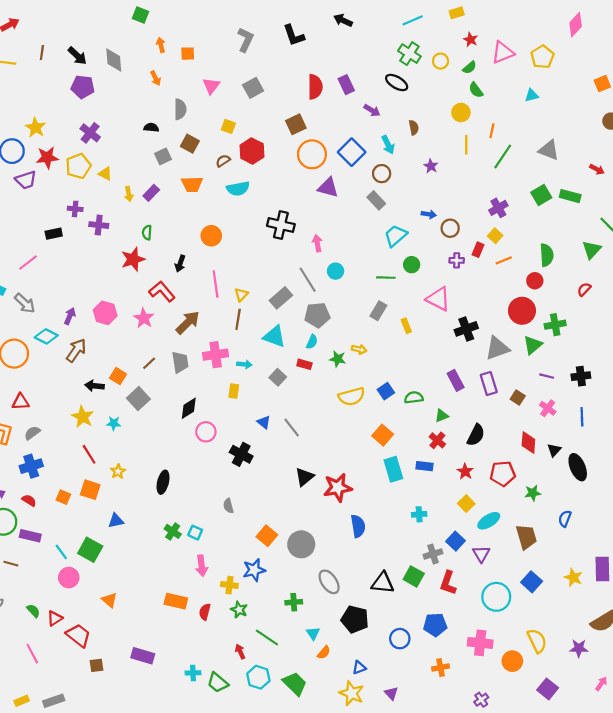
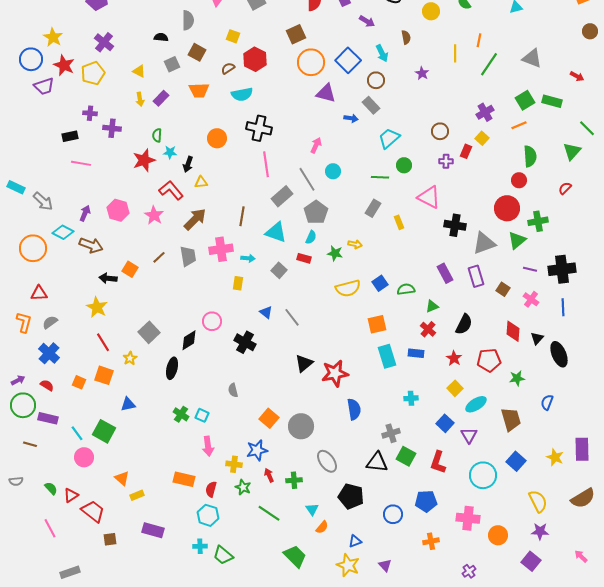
yellow circle: (461, 113) -> (431, 11), moved
red star: (47, 158) -> (64, 65), turned 30
yellow triangle: (105, 174) -> (139, 71), moved
blue arrow: (429, 214) -> (351, 118), moved
black cross: (281, 225) -> (259, 128), moved
pink arrow: (317, 243) -> (316, 145), turned 35
orange line: (504, 260) -> (519, 125), moved
pink line: (28, 263) -> (81, 163), moved, turned 48
pink line: (216, 284) -> (266, 164), moved
yellow triangle: (241, 295) -> (201, 182), moved, turned 40
gray pentagon: (317, 315) -> (316, 212), turned -30
black cross: (466, 329) -> (455, 225), turned 30
brown arrow: (76, 350) -> (91, 245), turned 75
black cross: (581, 376) -> (562, 269), size x1.5
gray square: (138, 399) -> (149, 332), moved
black diamond: (189, 408) -> (189, 340), moved
cyan star: (114, 423) -> (170, 152), moved
orange square: (383, 435) -> (377, 324), turned 36
blue cross: (31, 466) -> (49, 353), turned -30
gray cross: (433, 554) -> (391, 433), moved
yellow semicircle: (537, 641) -> (538, 501), moved
purple star: (579, 648) -> (540, 531), moved
red arrow: (240, 651) -> (269, 475), moved
cyan hexagon: (258, 677) -> (208, 515), moved
pink arrow: (601, 684) -> (581, 556), turned -80
yellow rectangle: (22, 701) -> (137, 495), moved

